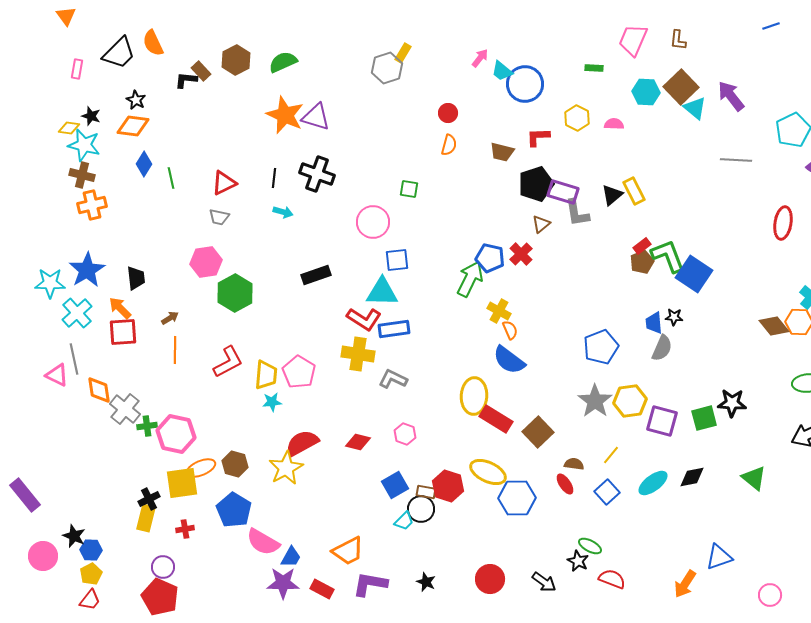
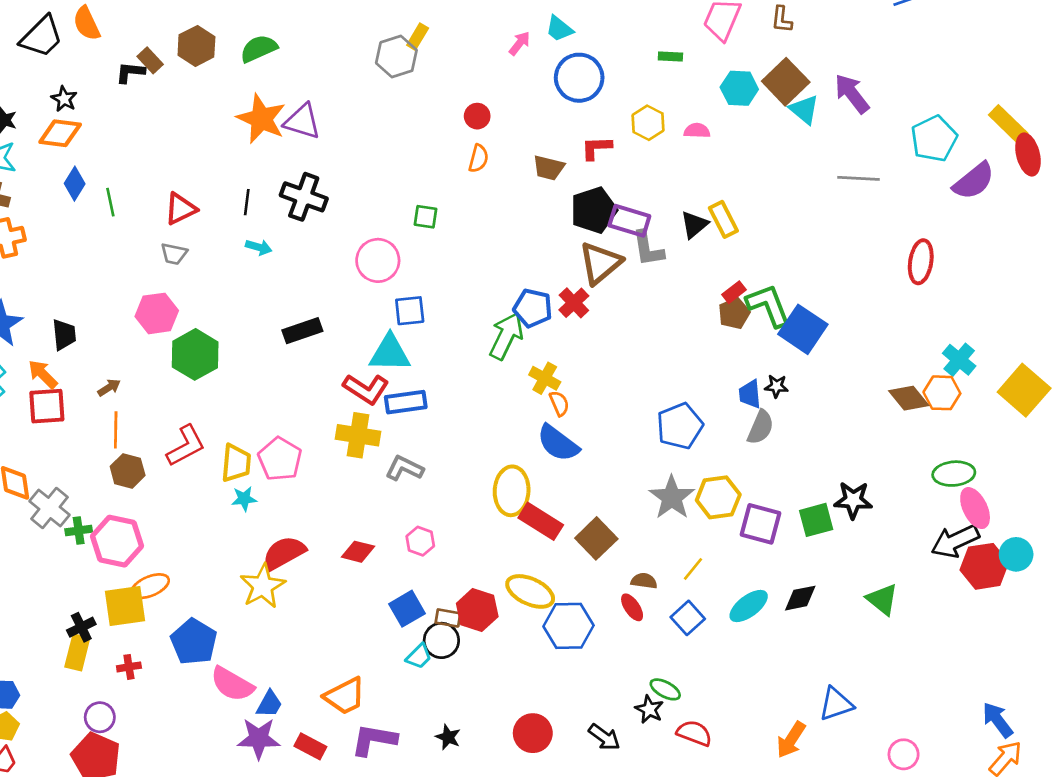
cyan trapezoid: (502, 71) -> (559, 29), moved
brown triangle: (541, 224) -> (600, 263), size x1.8
brown hexagon: (235, 464) -> (128, 471), moved

